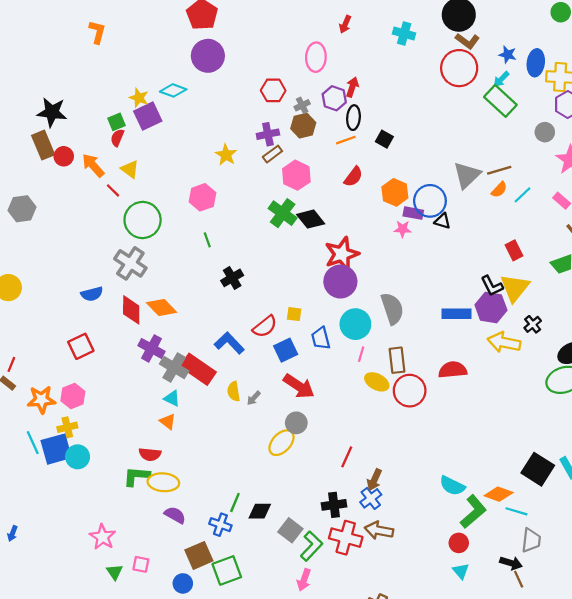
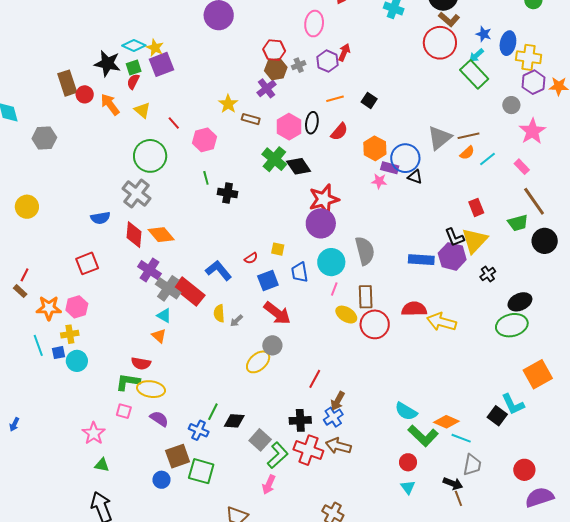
cyan diamond: (173, 90) -> (134, 45), moved
black star: (52, 112) -> (107, 64), moved
black ellipse: (353, 118) -> (312, 123), moved
brown hexagon: (303, 126) -> (276, 69), moved
purple cross: (268, 134) -> (267, 88), turned -30
brown rectangle: (272, 154) -> (251, 119), moved, turned 48
red line: (113, 190) -> (174, 123), moved
black cross: (232, 278) -> (228, 193), moved, turned 36
red semicircle: (265, 326) -> (251, 258), size x0.6
yellow arrow: (504, 342) -> (442, 322), moved
blue square: (56, 449) -> (59, 353), size x0.5
black square: (538, 469) -> (497, 416), moved, size x0.7
green L-shape: (473, 512) -> (423, 436), turned 80
pink square: (141, 564) -> (124, 411), moved
green square: (227, 570) -> (201, 471), turned 32
green triangle: (114, 572) -> (102, 465), turned -49

